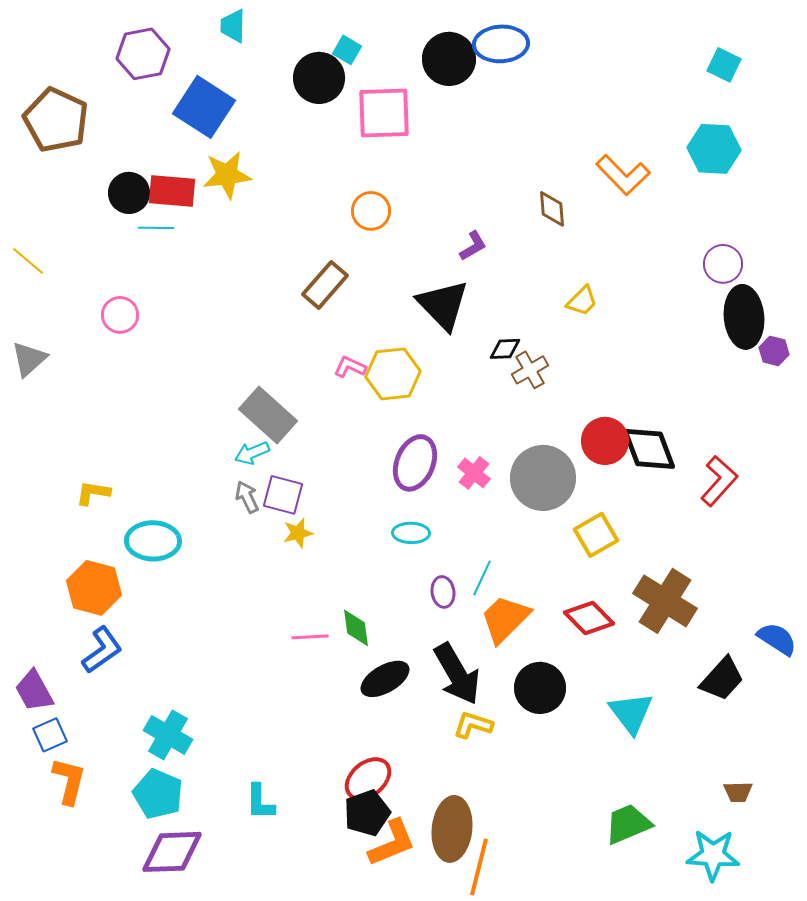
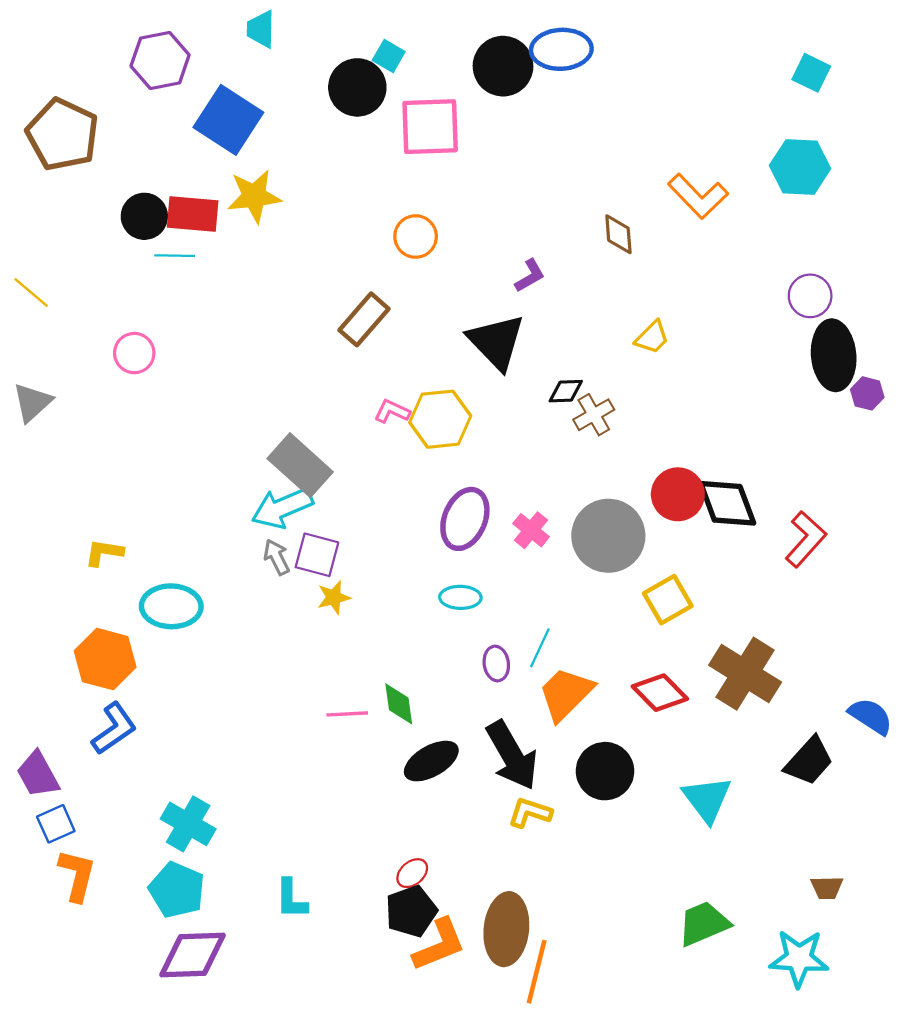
cyan arrow: (252, 453) -> (282, 508), size x1.6
red ellipse: (368, 779) -> (412, 873), size x0.6

